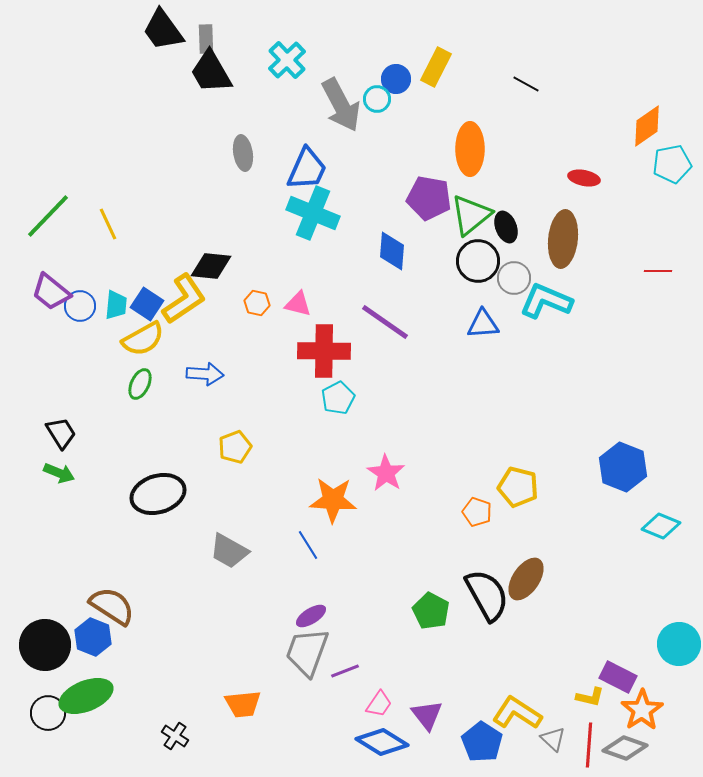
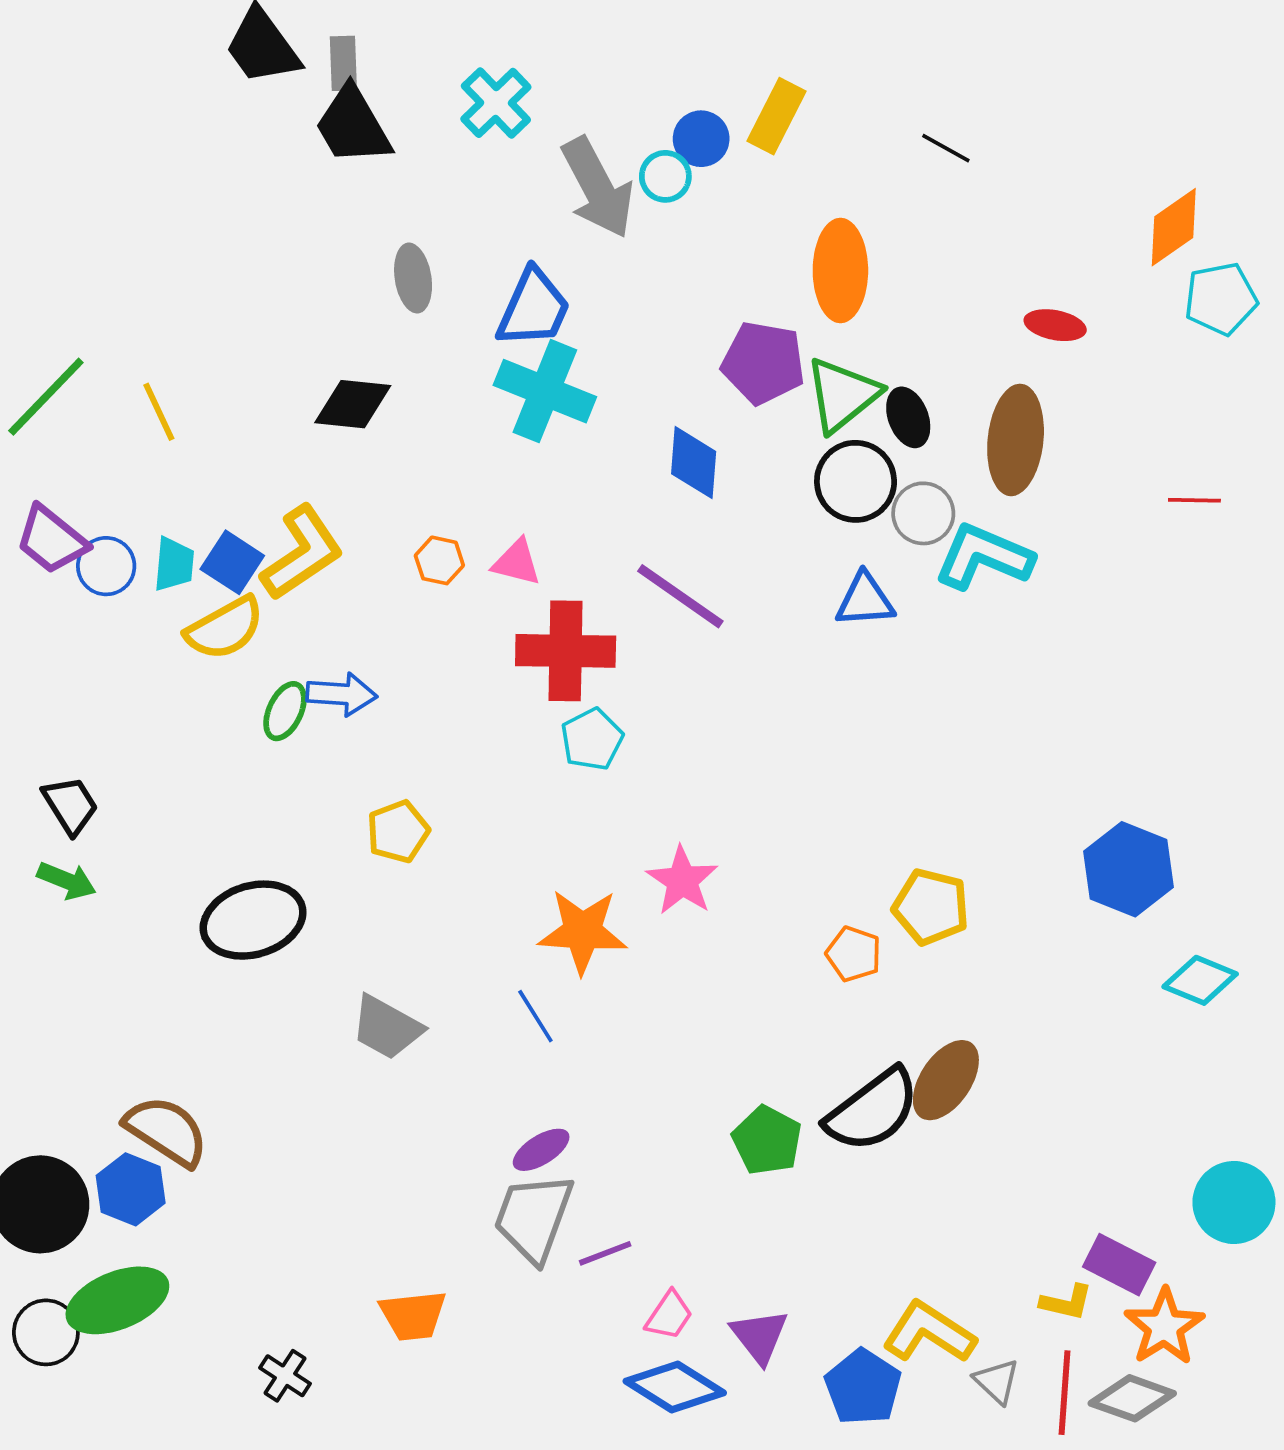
black diamond: (211, 266) -> (353, 404), moved
green ellipse: (140, 384) -> (285, 711), moved
black semicircle: (487, 595) -> (872, 1110), turned 82

